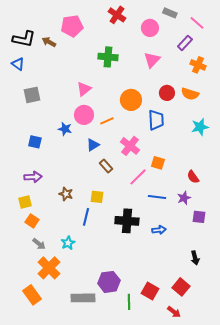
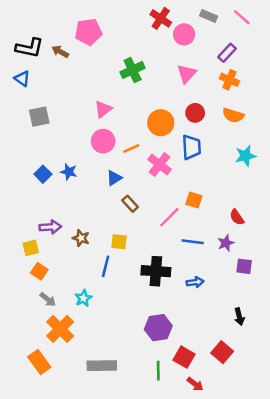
red cross: (117, 15) -> (161, 18), moved
pink line: (197, 23) -> (242, 17), moved
green cross: (108, 57) -> (133, 70), turned -30
orange cross: (198, 65) -> (229, 80), moved
red circle: (167, 93) -> (195, 113), moved
blue star: (65, 129) -> (69, 172), moved
blue square: (35, 142) -> (43, 174), turned 32
pink cross: (130, 146) -> (160, 164), moved
purple arrow: (33, 177) -> (50, 227), moved
purple hexagon: (109, 282) -> (158, 328), moved
red arrow: (174, 312) -> (195, 384), moved

